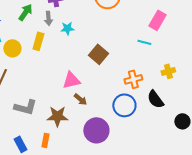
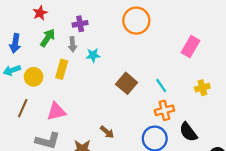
cyan line: (144, 42) -> (161, 85), moved, turned 40
yellow cross: (168, 71) -> (202, 88), moved
pink triangle: (71, 80) -> (56, 111), moved

